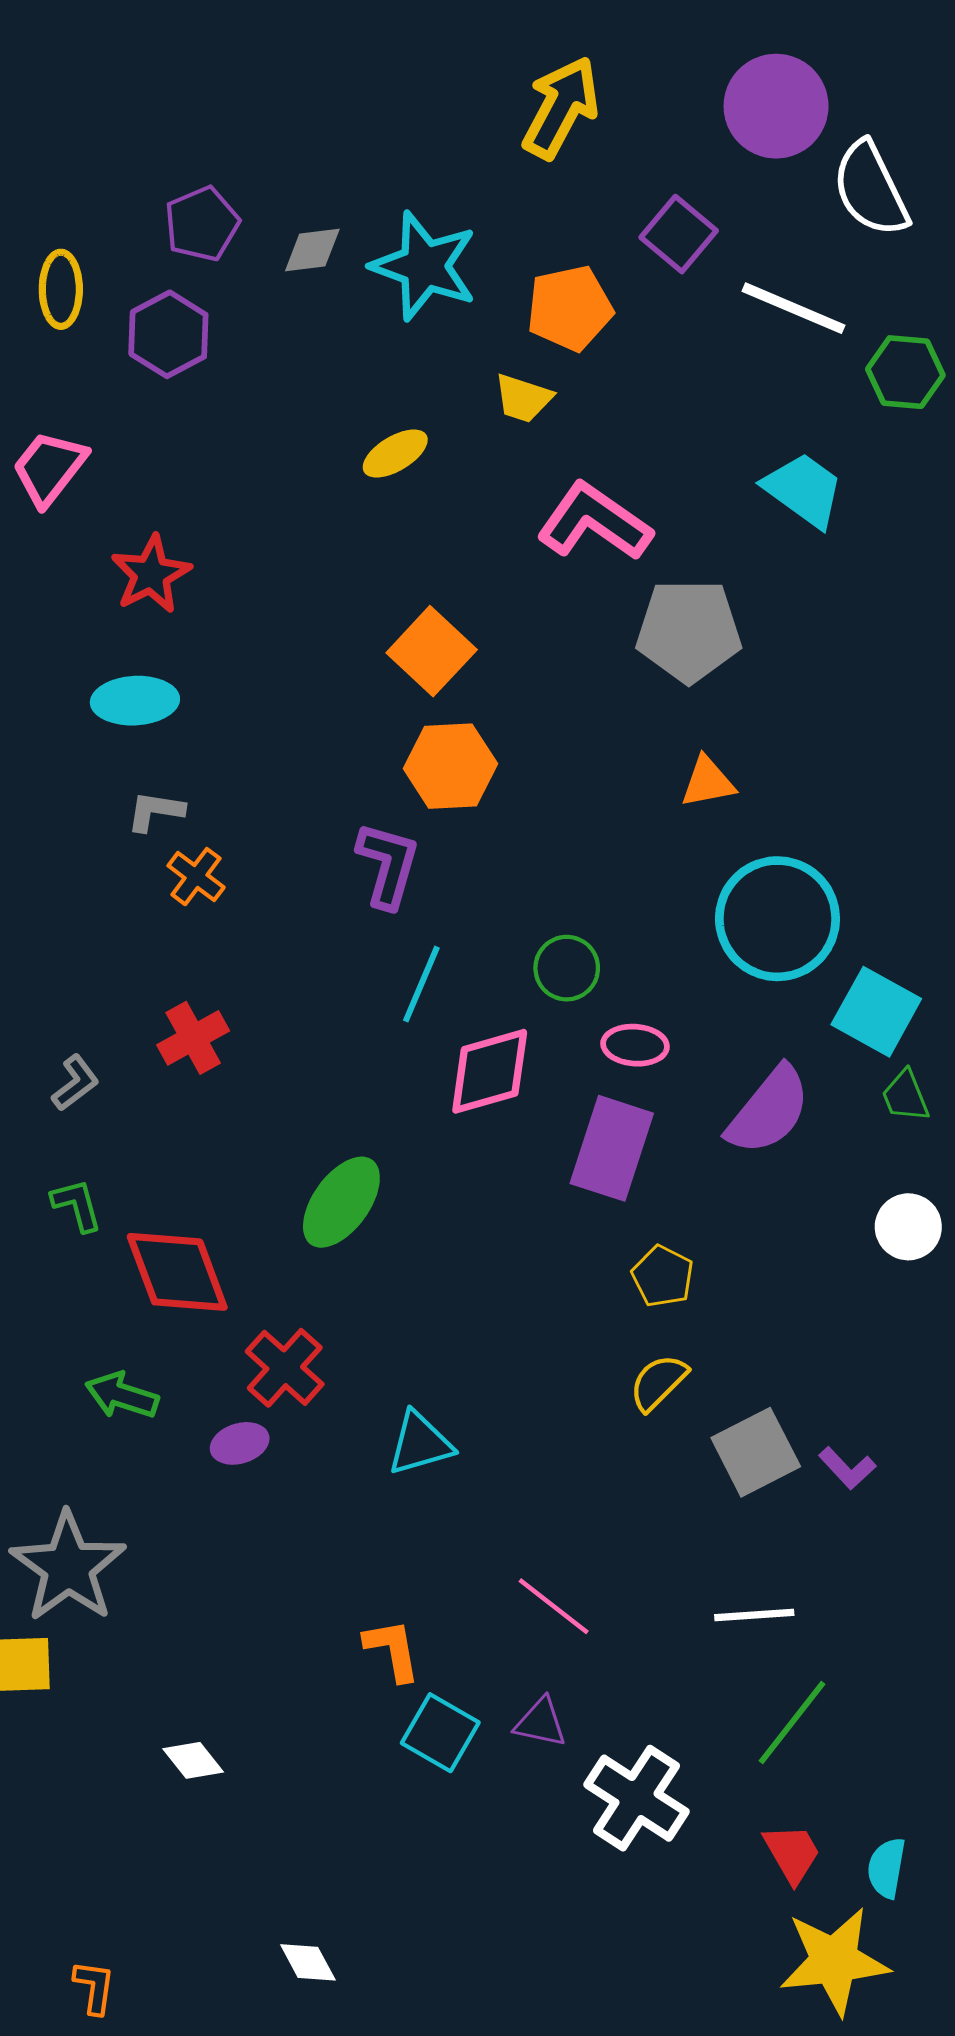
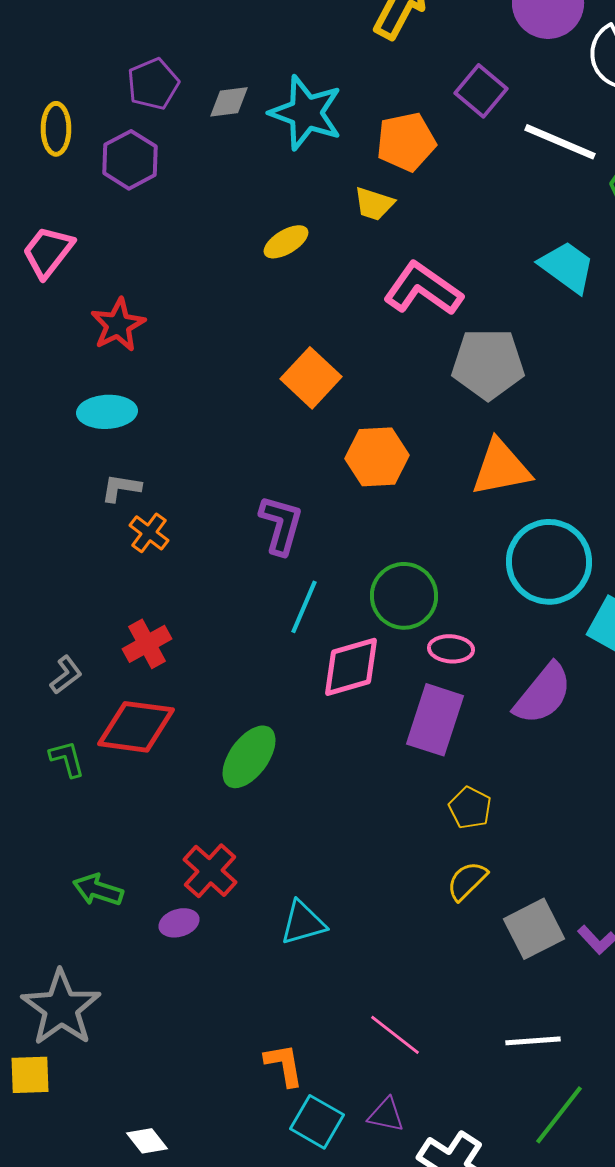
orange hexagon: (450, 766) -> (377, 457), moved
orange triangle: (708, 782) -> (501, 468), size x1.6
green circle: (567, 968) -> (404, 596), size x1.5
red diamond: (177, 1272) -> (136, 727), moved, turned -62

